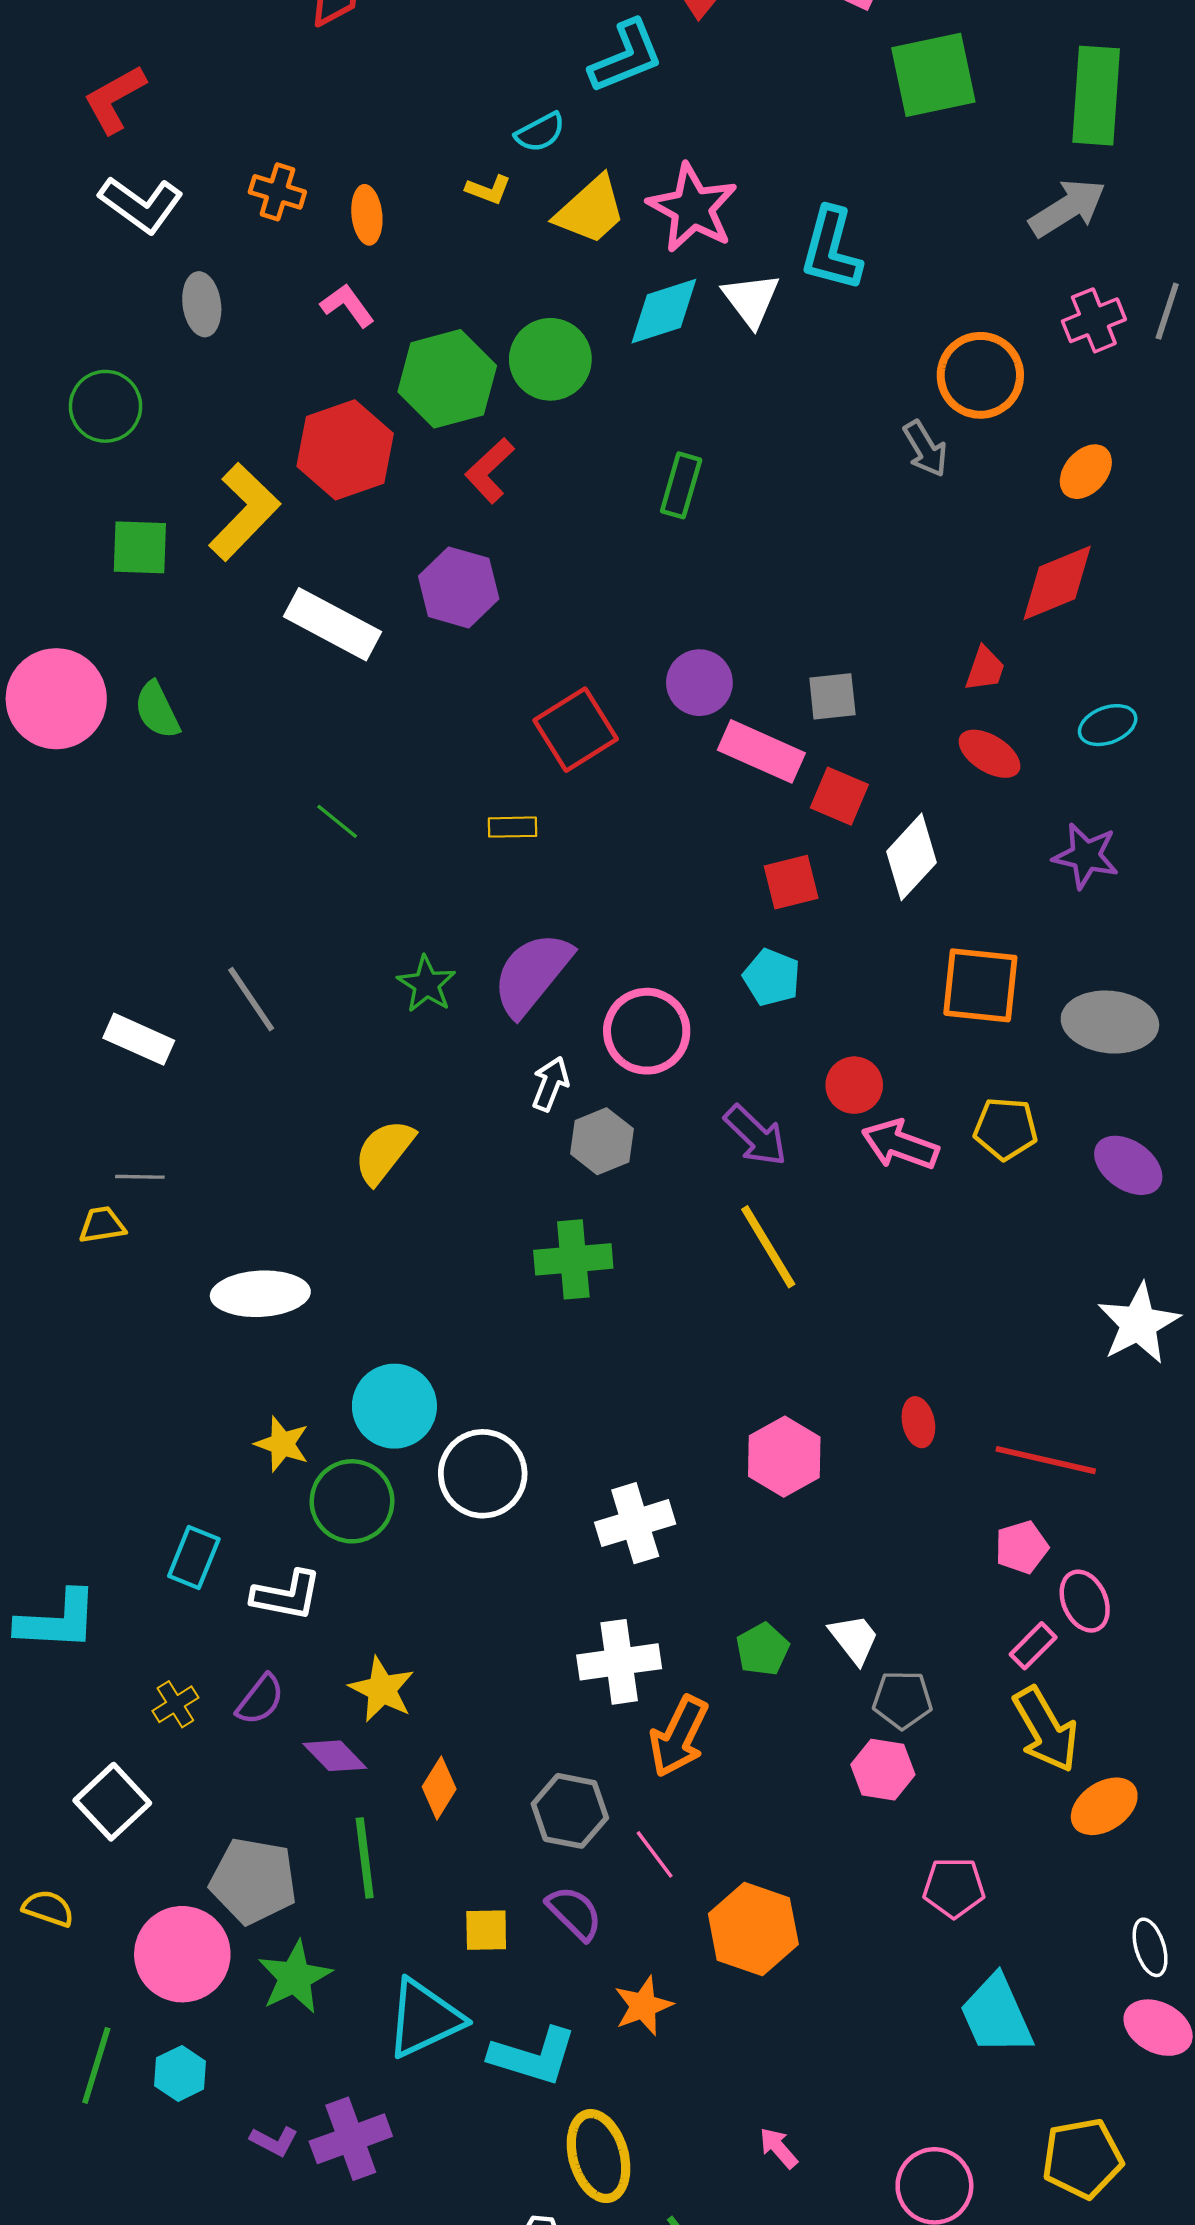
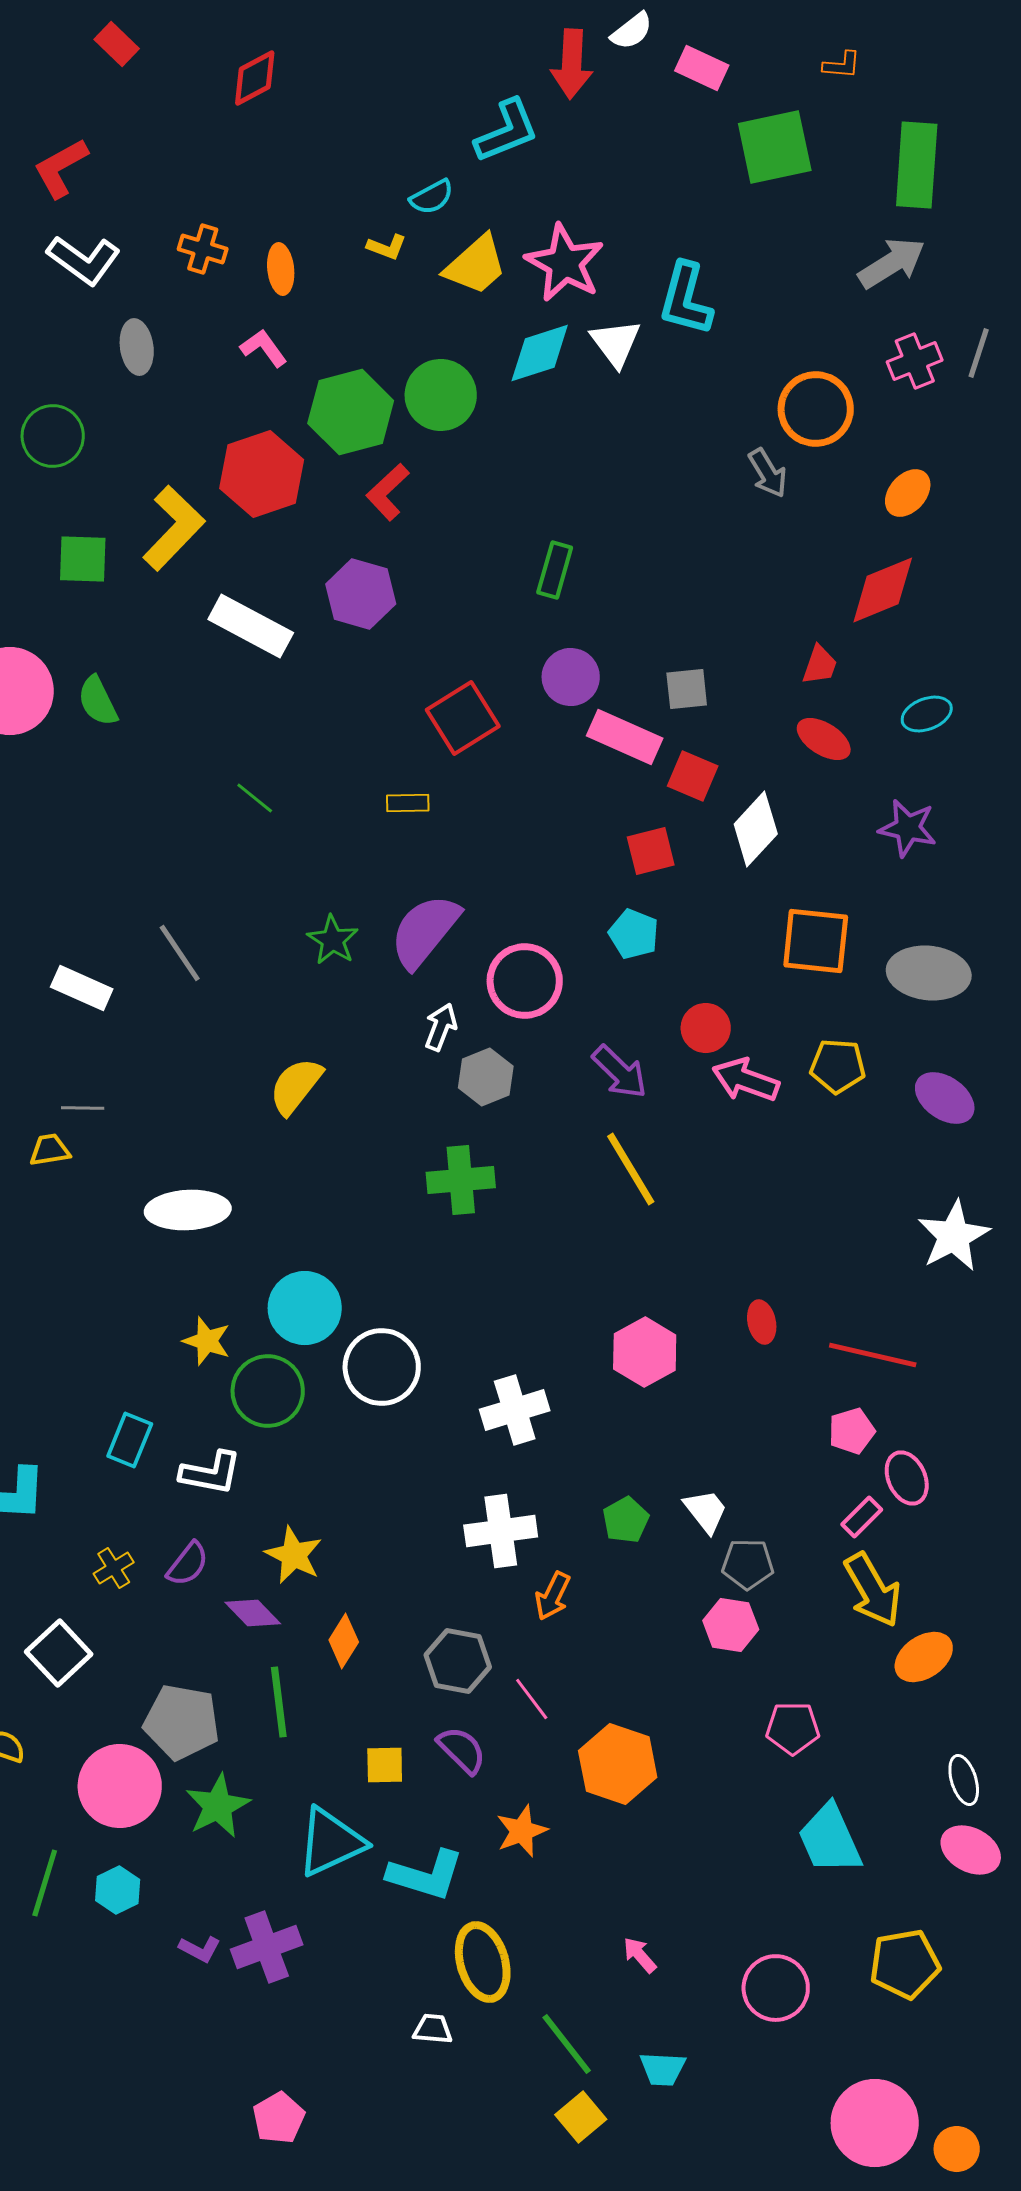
green rectangle: (681, 485) -> (555, 570), moved
orange arrow: (679, 1736) -> (553, 1596), size x0.7

